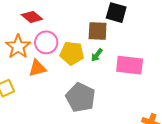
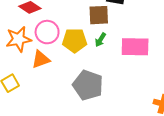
orange star: (18, 47) -> (19, 39), turned 30

